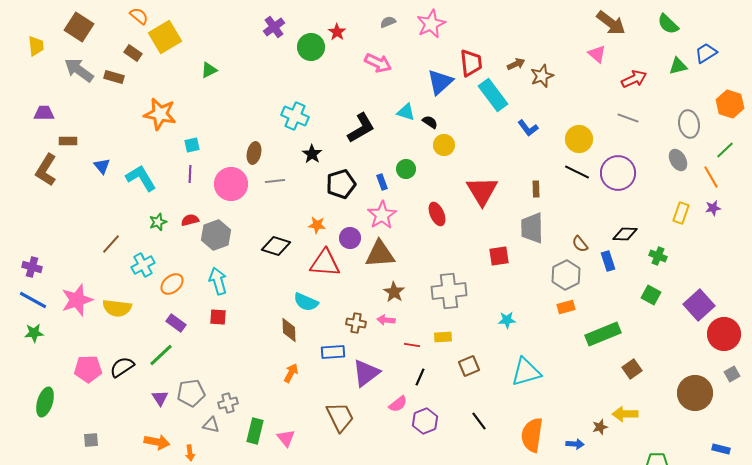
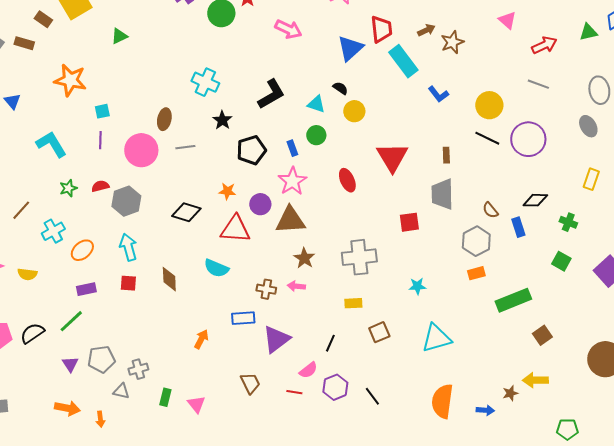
cyan triangle: (406, 112) -> (316, 104), moved
blue triangle: (102, 166) -> (12, 101), moved
yellow semicircle: (117, 308) -> (27, 274), size x0.7
purple rectangle: (176, 323) -> (86, 289), turned -48
brown diamond: (289, 330) -> (169, 279), moved
red line: (412, 345) -> (294, 392), moved
brown trapezoid: (340, 417) -> (250, 383), size x0.7
black line: (479, 421) -> (372, 396), moved
green rectangle: (255, 431) -> (165, 397), size x0.7

